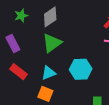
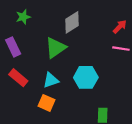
gray diamond: (50, 17) -> (72, 22), moved

